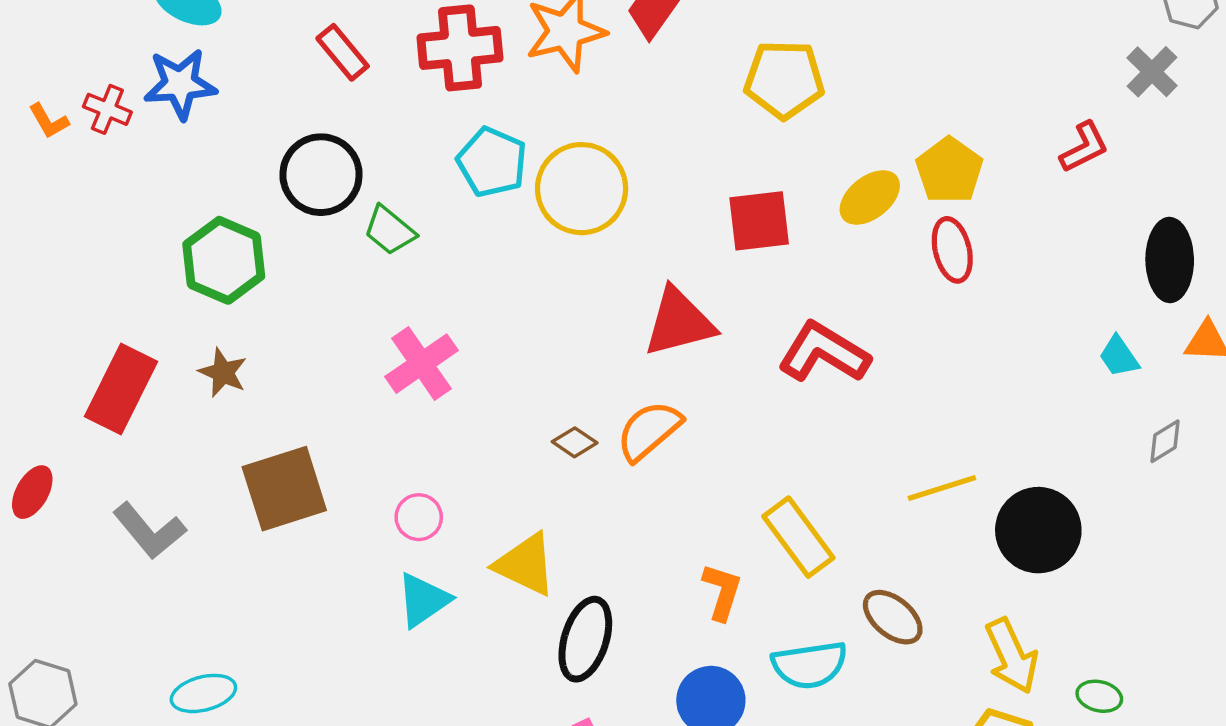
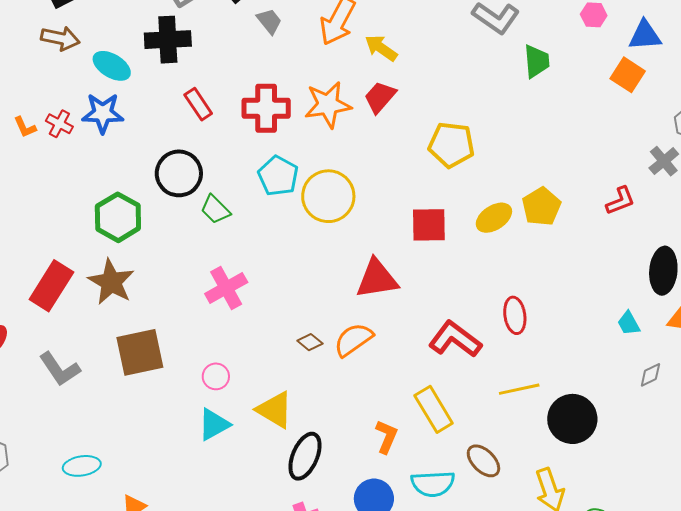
red ellipse: (952, 250) -> (515, 315), moved
red L-shape: (824, 353) -> (455, 339), moved
brown star: (223, 373) -> (111, 282), size x1.6

